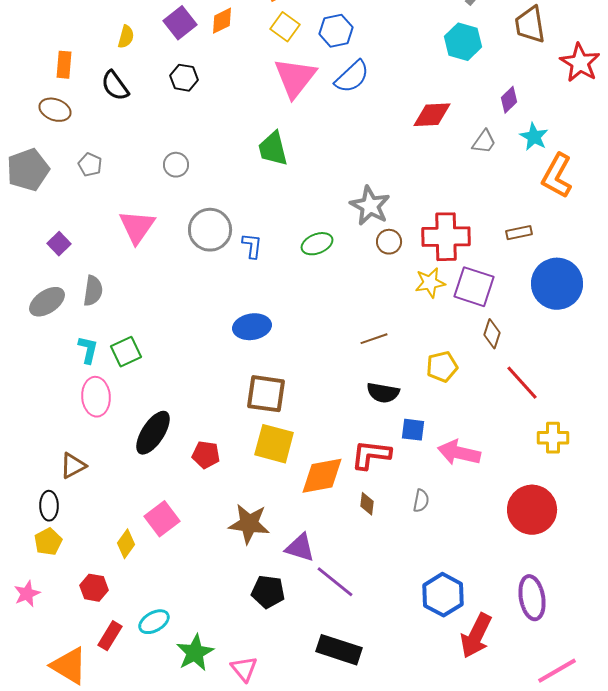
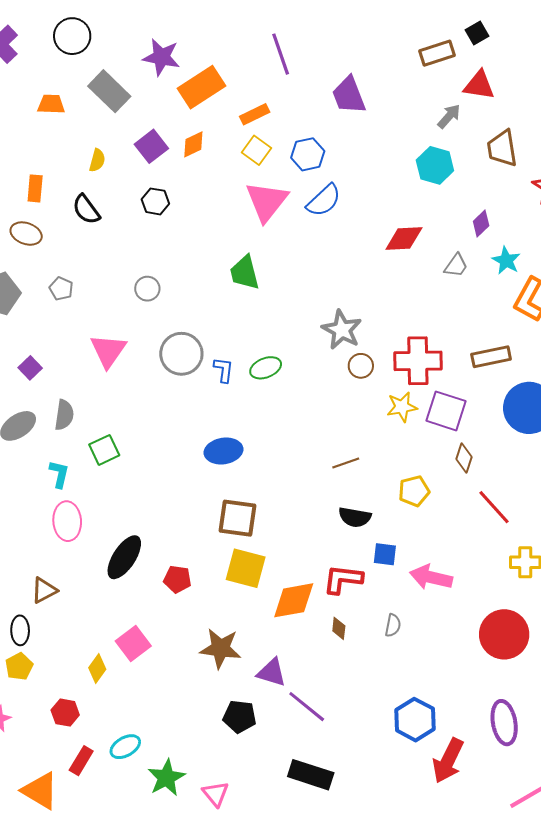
brown rectangle: (519, 233) -> (491, 357), size x1.5
green ellipse: (317, 244) -> (266, 368), moved
green square: (126, 352) -> (104, 450), moved

